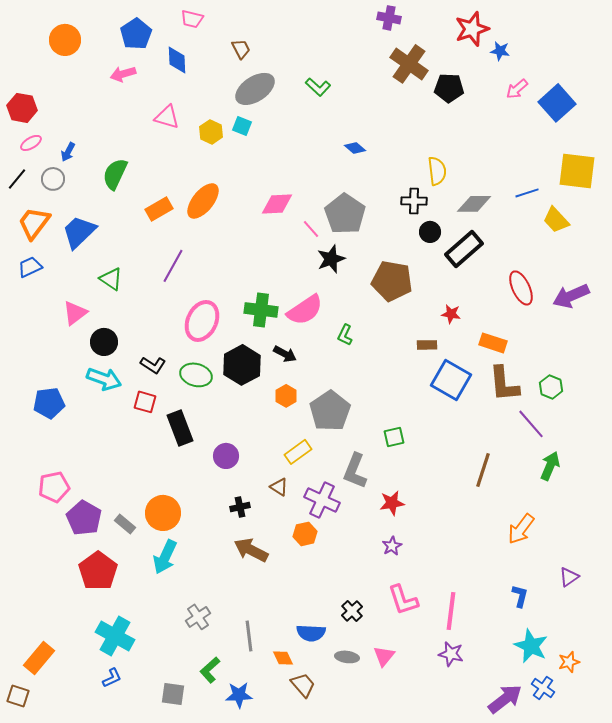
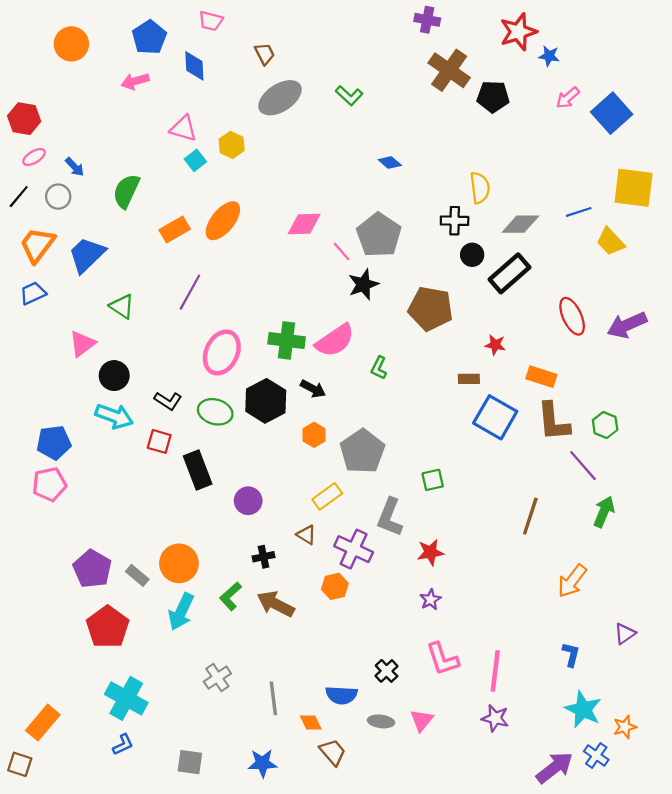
cyan square: (242, 126) -> (195, 160), moved, turned 30
blue arrow: (68, 152) -> (75, 167), turned -72
pink pentagon: (54, 487) -> (49, 484), moved
green L-shape: (210, 670) -> (231, 596), moved

